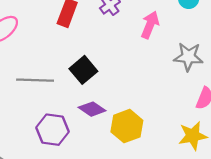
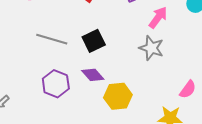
gray star: (188, 57) -> (151, 48), moved

